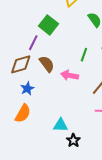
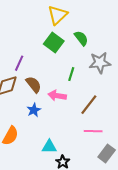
green square: (49, 25) -> (54, 43), moved
blue star: (27, 89) -> (34, 110), moved

